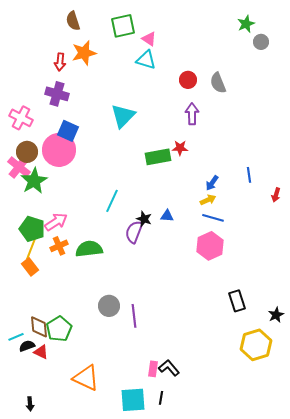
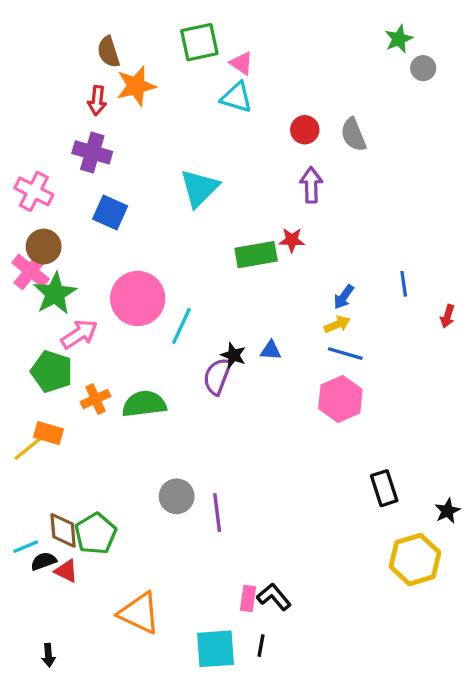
brown semicircle: (73, 21) -> (108, 52), moved
pink circle: (59, 150) -> (138, 298), moved
pink arrow: (56, 222) -> (79, 334), moved
yellow line: (31, 249) -> (29, 448), moved, turned 30
orange rectangle: (30, 267) -> (48, 433), turned -36

